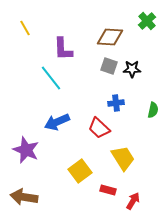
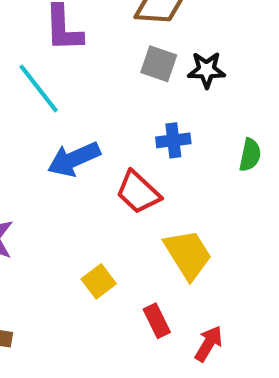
blue arrow: (57, 122) -> (74, 159), moved
yellow square: (80, 171) -> (99, 281), size x0.7
red rectangle: (108, 190) -> (157, 321), turned 49

